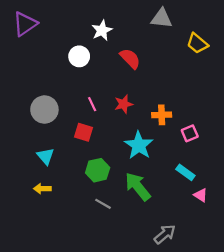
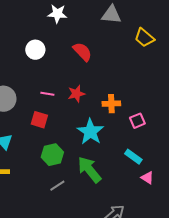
white star: (102, 30) -> (57, 14), moved, turned 30
pink line: (92, 104) -> (47, 94), turned -56
gray line: (103, 204) -> (57, 186), turned -63

